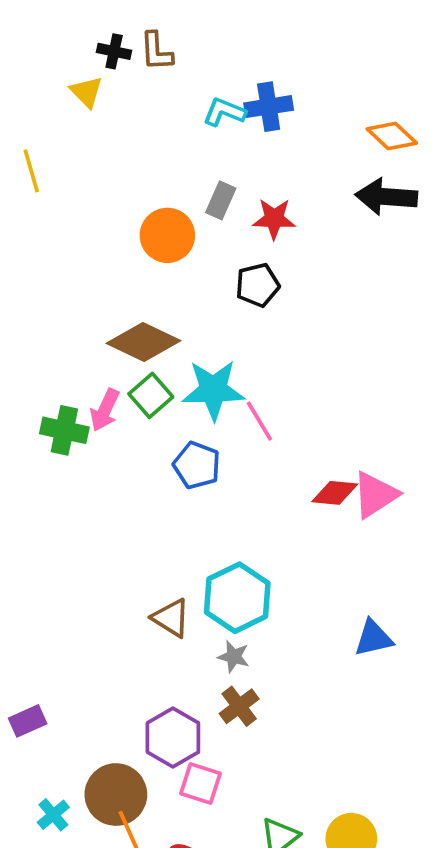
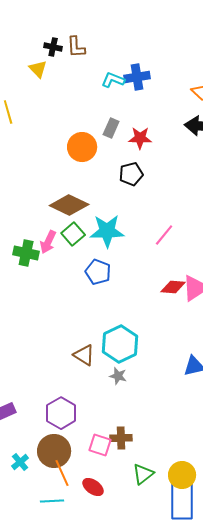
pink line: (259, 421) -> (164, 235), moved, turned 70
brown cross: (239, 706) -> (121, 438), moved, turned 35
purple hexagon: (173, 738) -> (61, 413), moved

